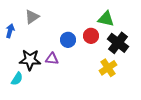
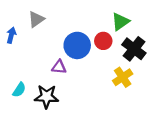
green triangle: (106, 19) -> (120, 22), turned -48
blue circle: (68, 40) -> (77, 45), size x1.5
black star: (30, 60) -> (46, 97), moved

